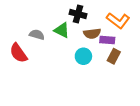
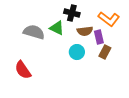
gray semicircle: (37, 35) -> (34, 32), size x1.5
purple rectangle: (107, 40) -> (99, 37), turned 72
red semicircle: (18, 53) -> (23, 70), moved

